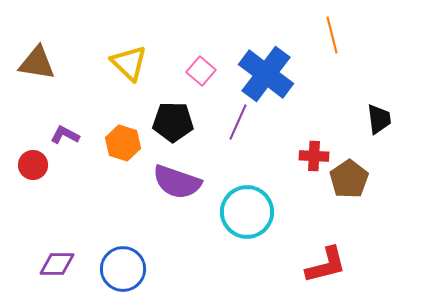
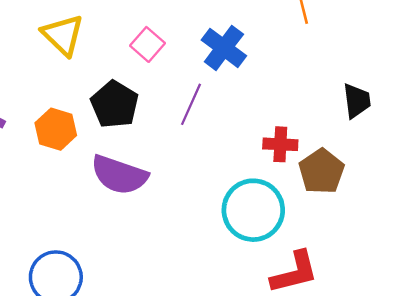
blue cross: (266, 74) -> (224, 48), size x0.7
black pentagon: (173, 122) -> (115, 104), turned 30
cyan circle: (247, 212) -> (253, 210), moved

